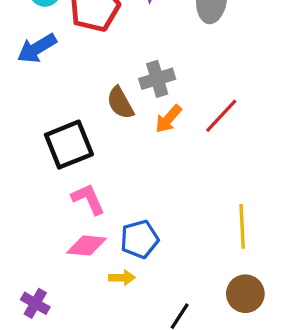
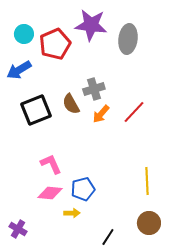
black square: (69, 145) -> (36, 110), moved

